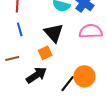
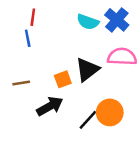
blue line: (20, 29) -> (28, 38), moved
black triangle: (54, 33) -> (87, 70), moved, turned 30

